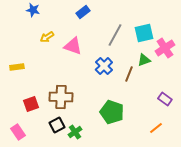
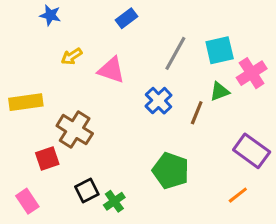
yellow rectangle: (17, 67) -> (26, 102), size x1.5
brown cross: (61, 97) -> (75, 130), moved, turned 30
purple rectangle: (165, 99) -> (252, 151), size x1.6

